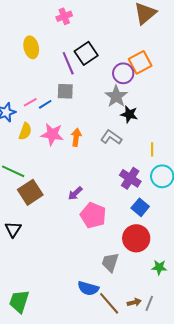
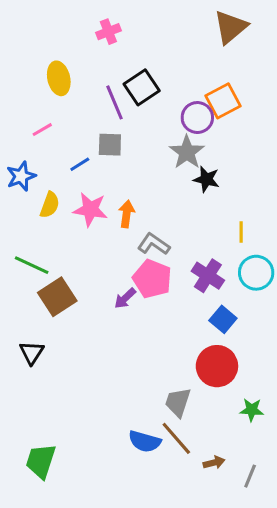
pink line: (30, 102) -> (42, 130), moved
gray L-shape: (111, 137) -> (154, 244), moved
pink pentagon: (93, 215) -> (152, 279), moved
brown line: (109, 303) -> (176, 438), moved
gray line: (149, 303) -> (250, 476), moved

